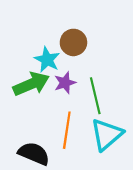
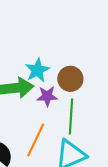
brown circle: (73, 42) -> (70, 79), moved

